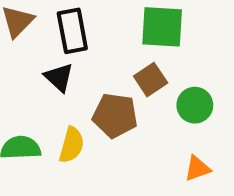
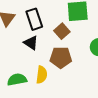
brown square: (151, 80) -> (62, 31), moved

